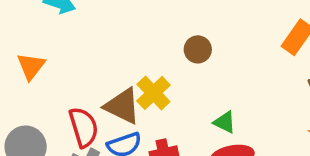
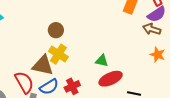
brown circle: (198, 49) -> (56, 30), moved

